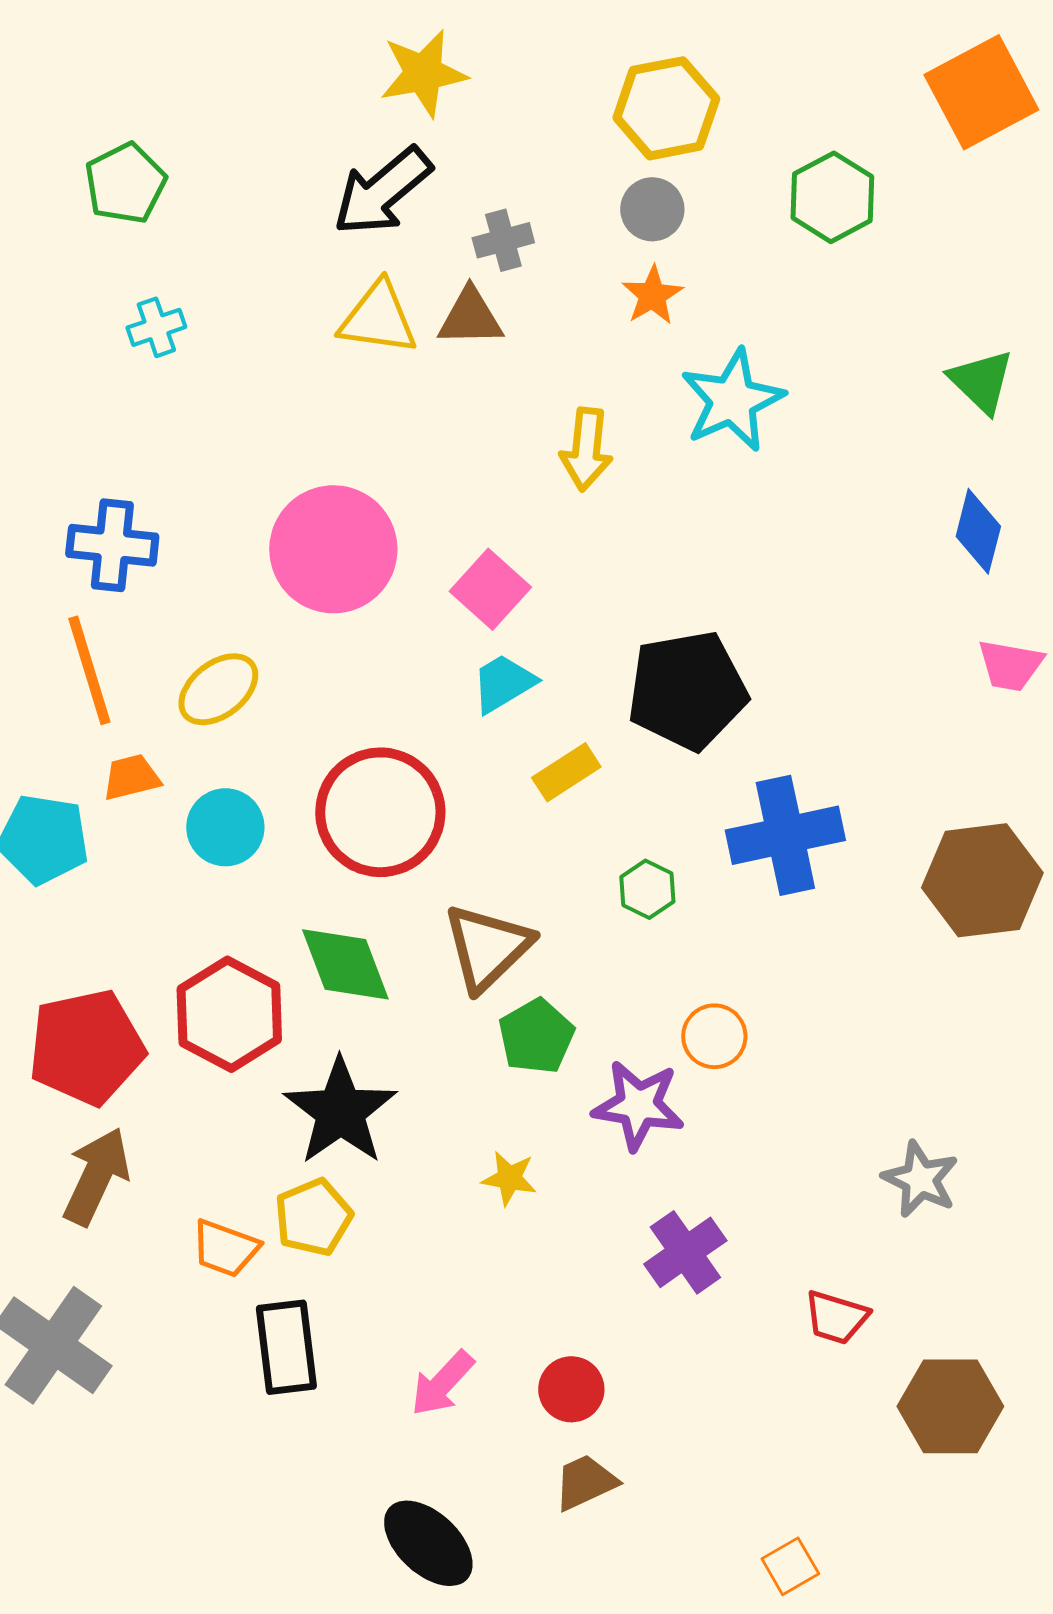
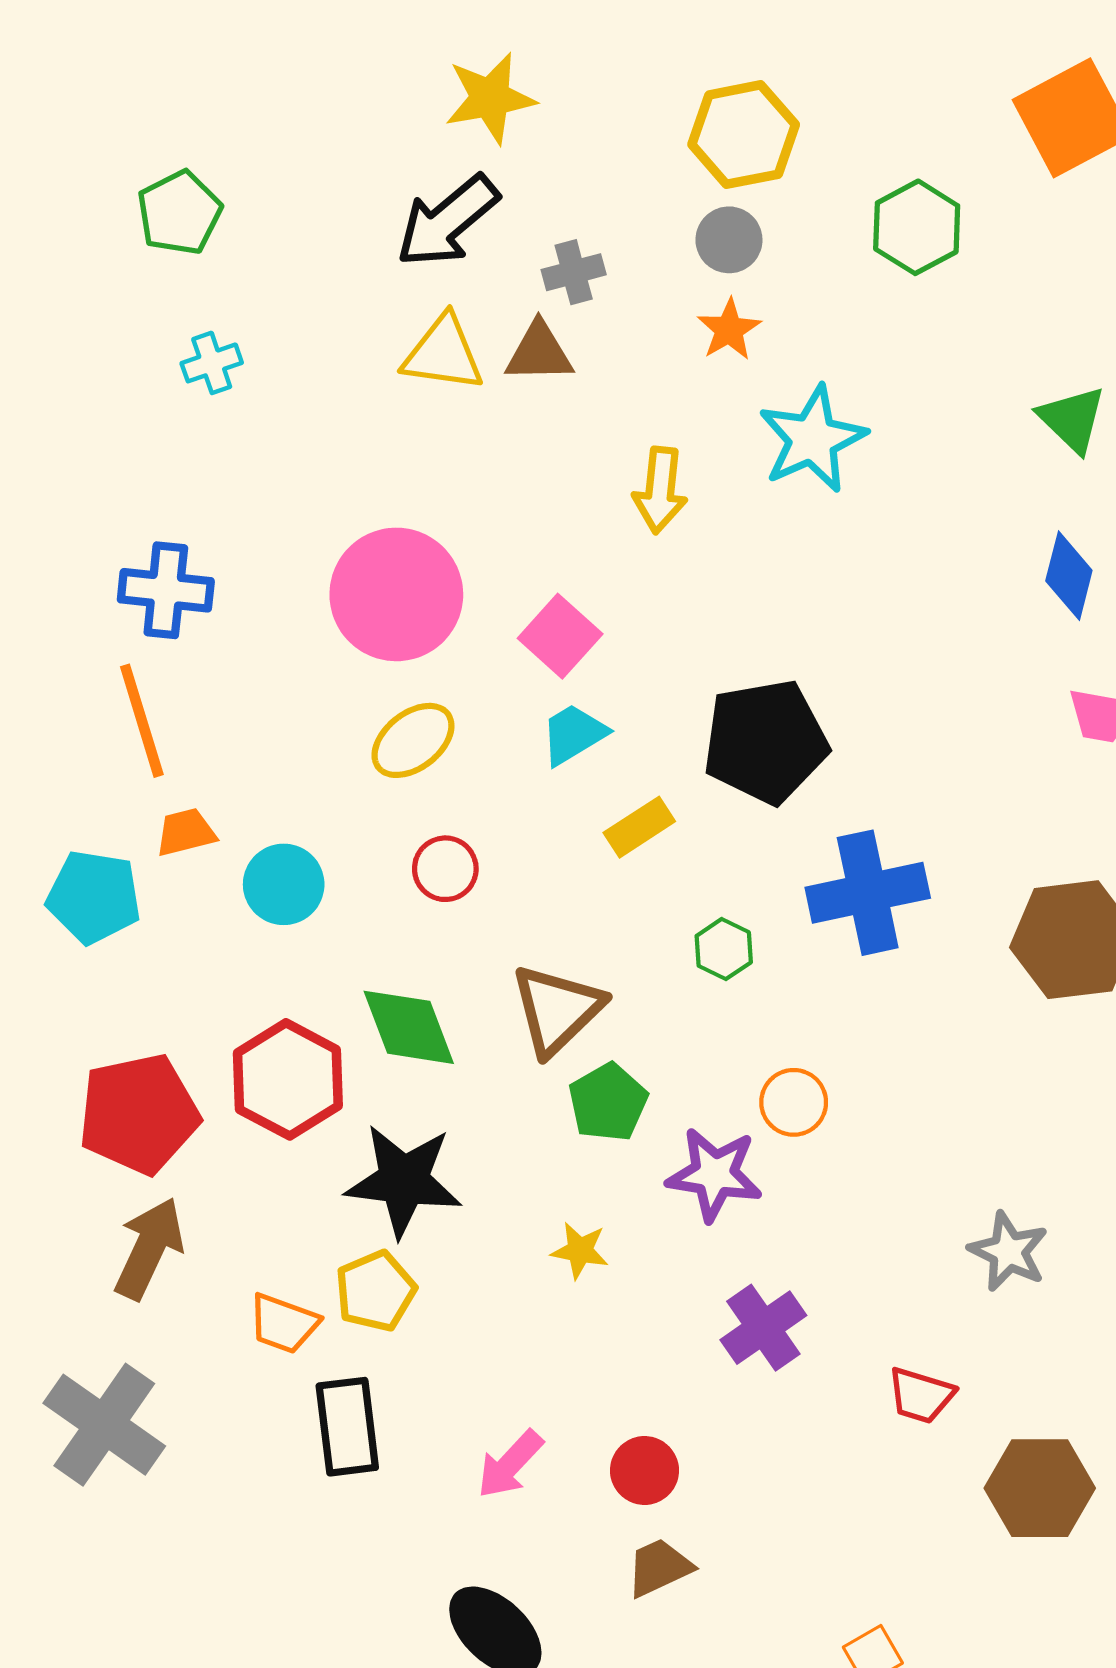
yellow ellipse: (218, 689) -> (413, 740), moved
red circle: (380, 812) -> (445, 869), size x0.5
black star: (340, 1111) -> (404, 1181), turned -30

